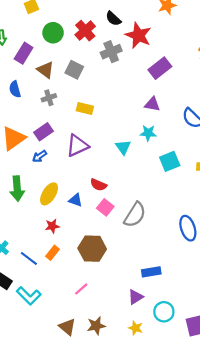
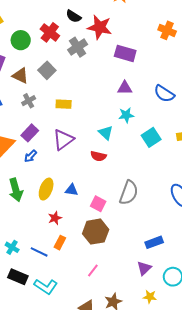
purple rectangle: (160, 68) -> (125, 53), turned 65
gray square: (74, 70) -> (47, 70), turned 30
red semicircle: (98, 185) -> (98, 156), moved
pink square: (105, 207) -> (98, 204), moved

